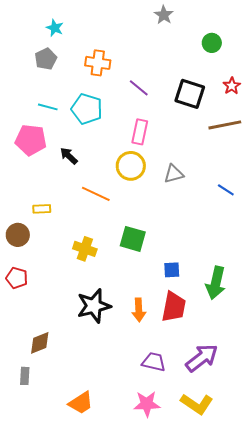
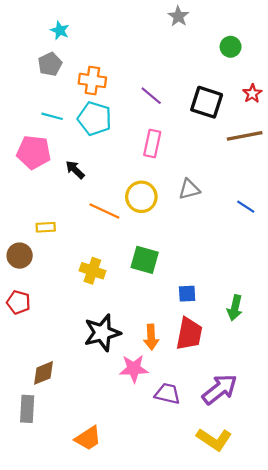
orange cross: (98, 63) -> (92, 80), moved
yellow circle: (131, 166) -> (141, 197), moved
green arrow: (216, 283) -> (235, 308), size x0.7
gray rectangle: (25, 376) -> (27, 409), size x1.4
pink star: (147, 404) -> (134, 369), moved

